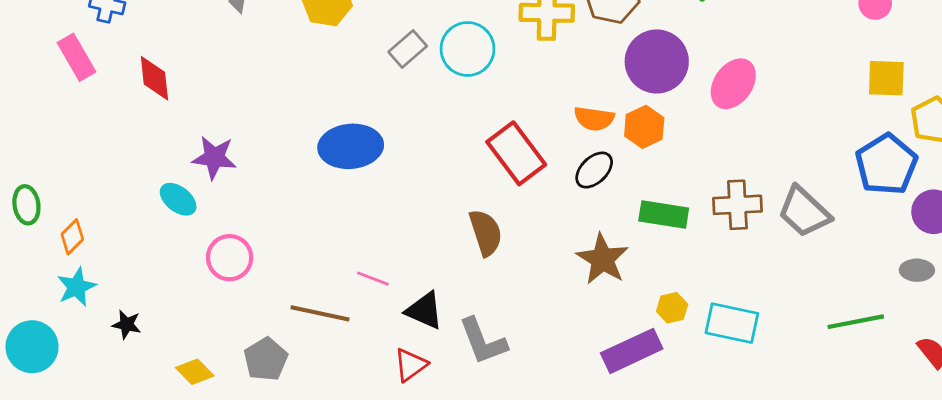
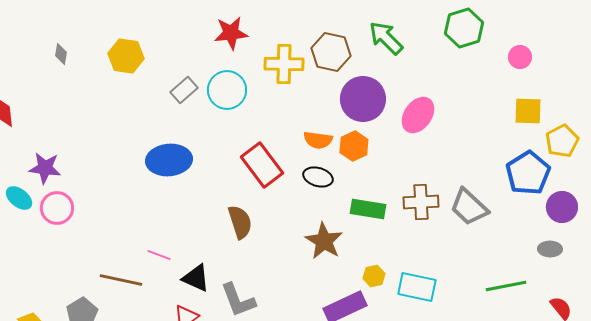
blue ellipse: (351, 146) -> (169, 160), moved
black ellipse: (594, 170) -> (318, 177), turned 60
pink circle: (230, 258) -> (57, 208), moved

